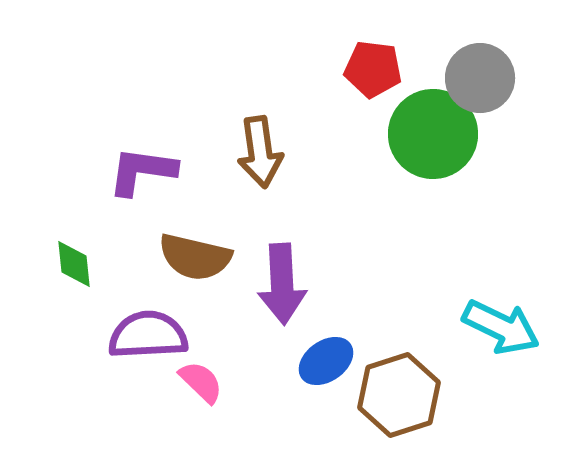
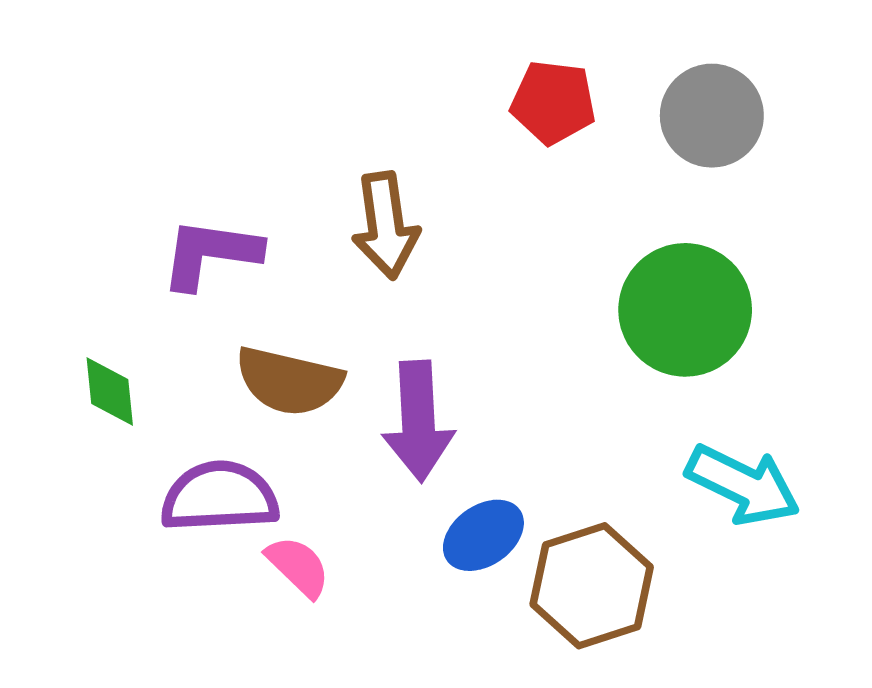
green circle: (433, 134) -> (685, 310), moved

